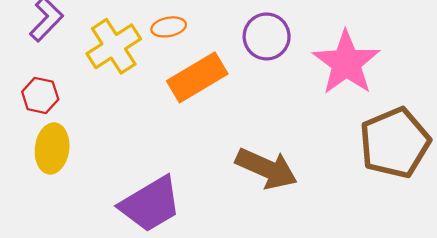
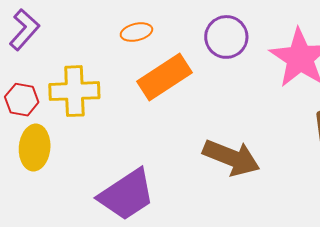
yellow cross: (114, 46) -> (74, 91), moved, turned 33

